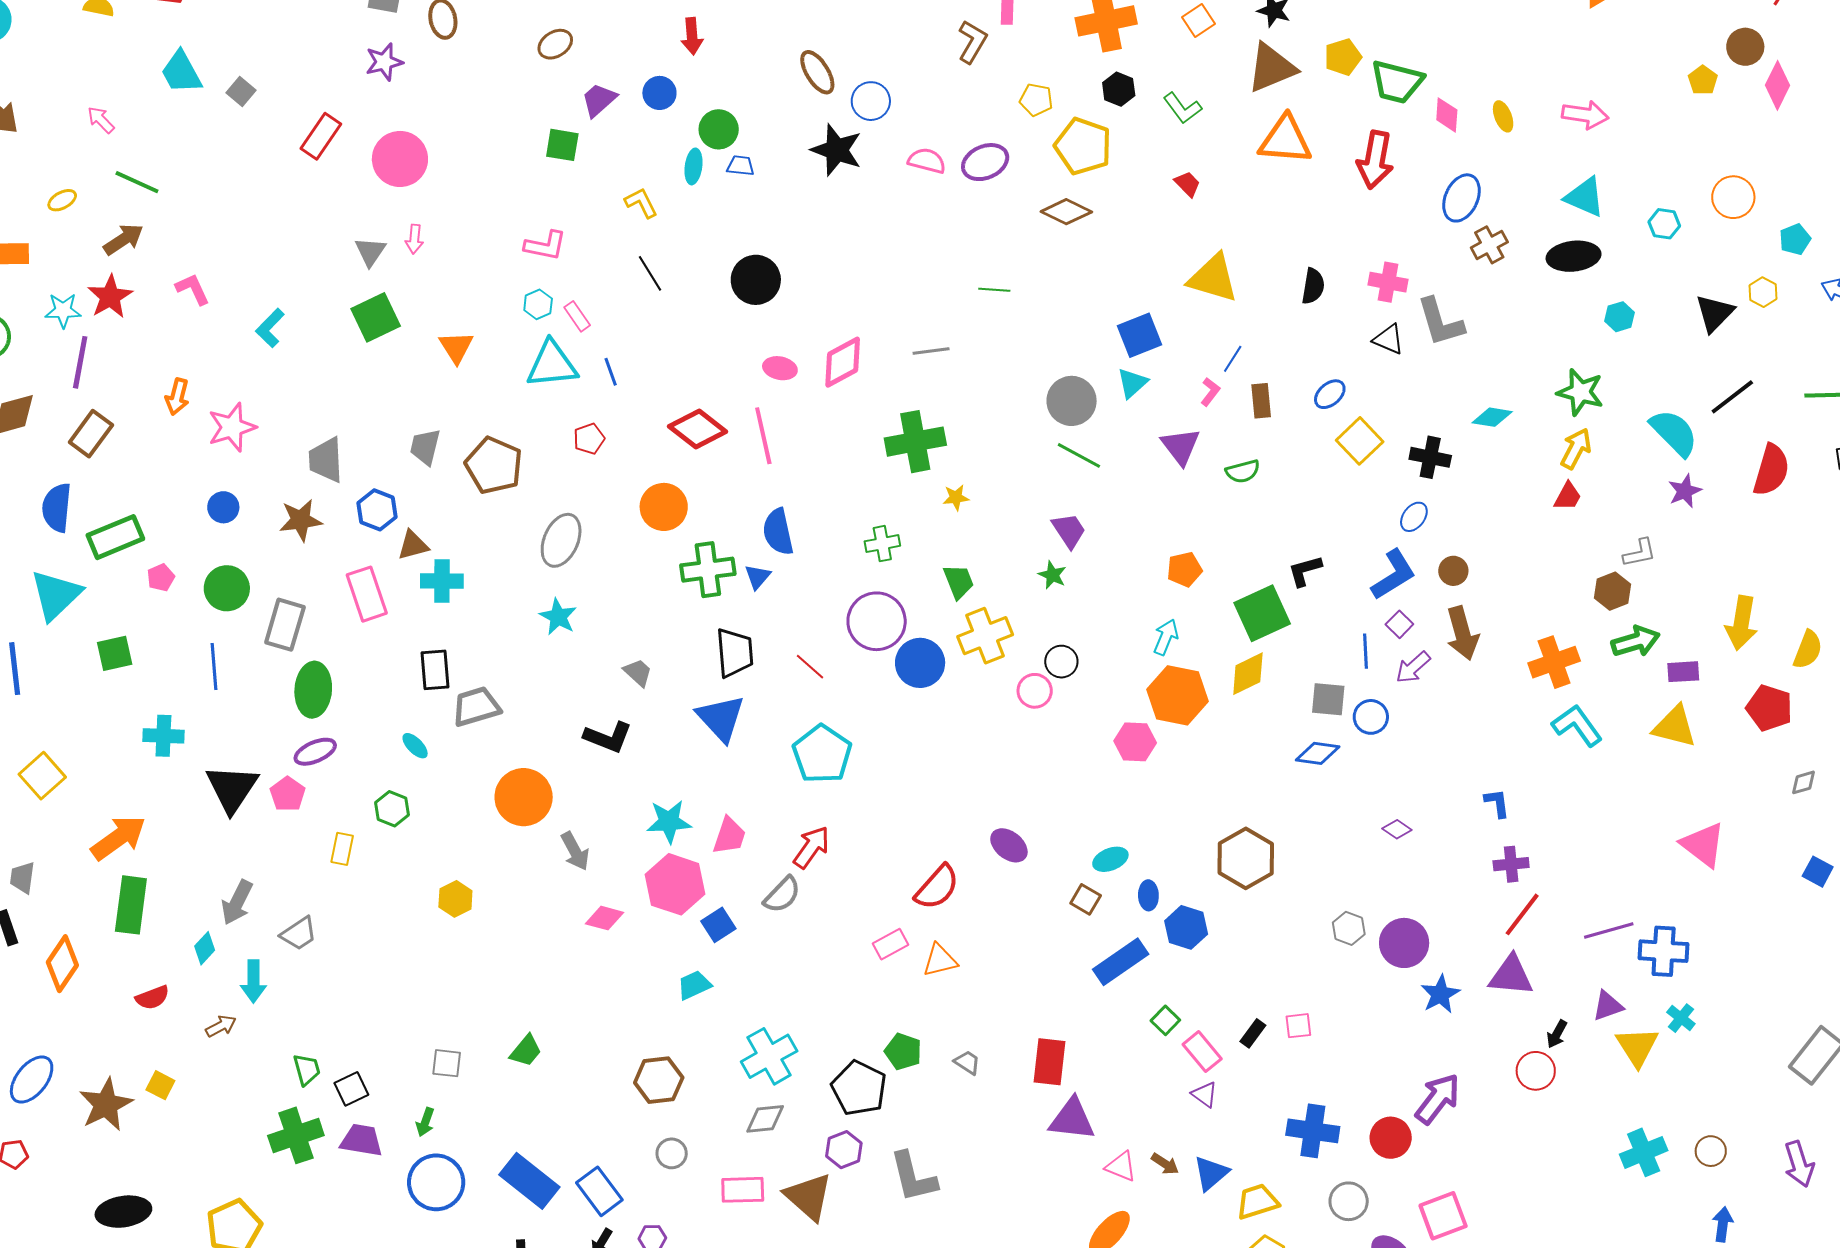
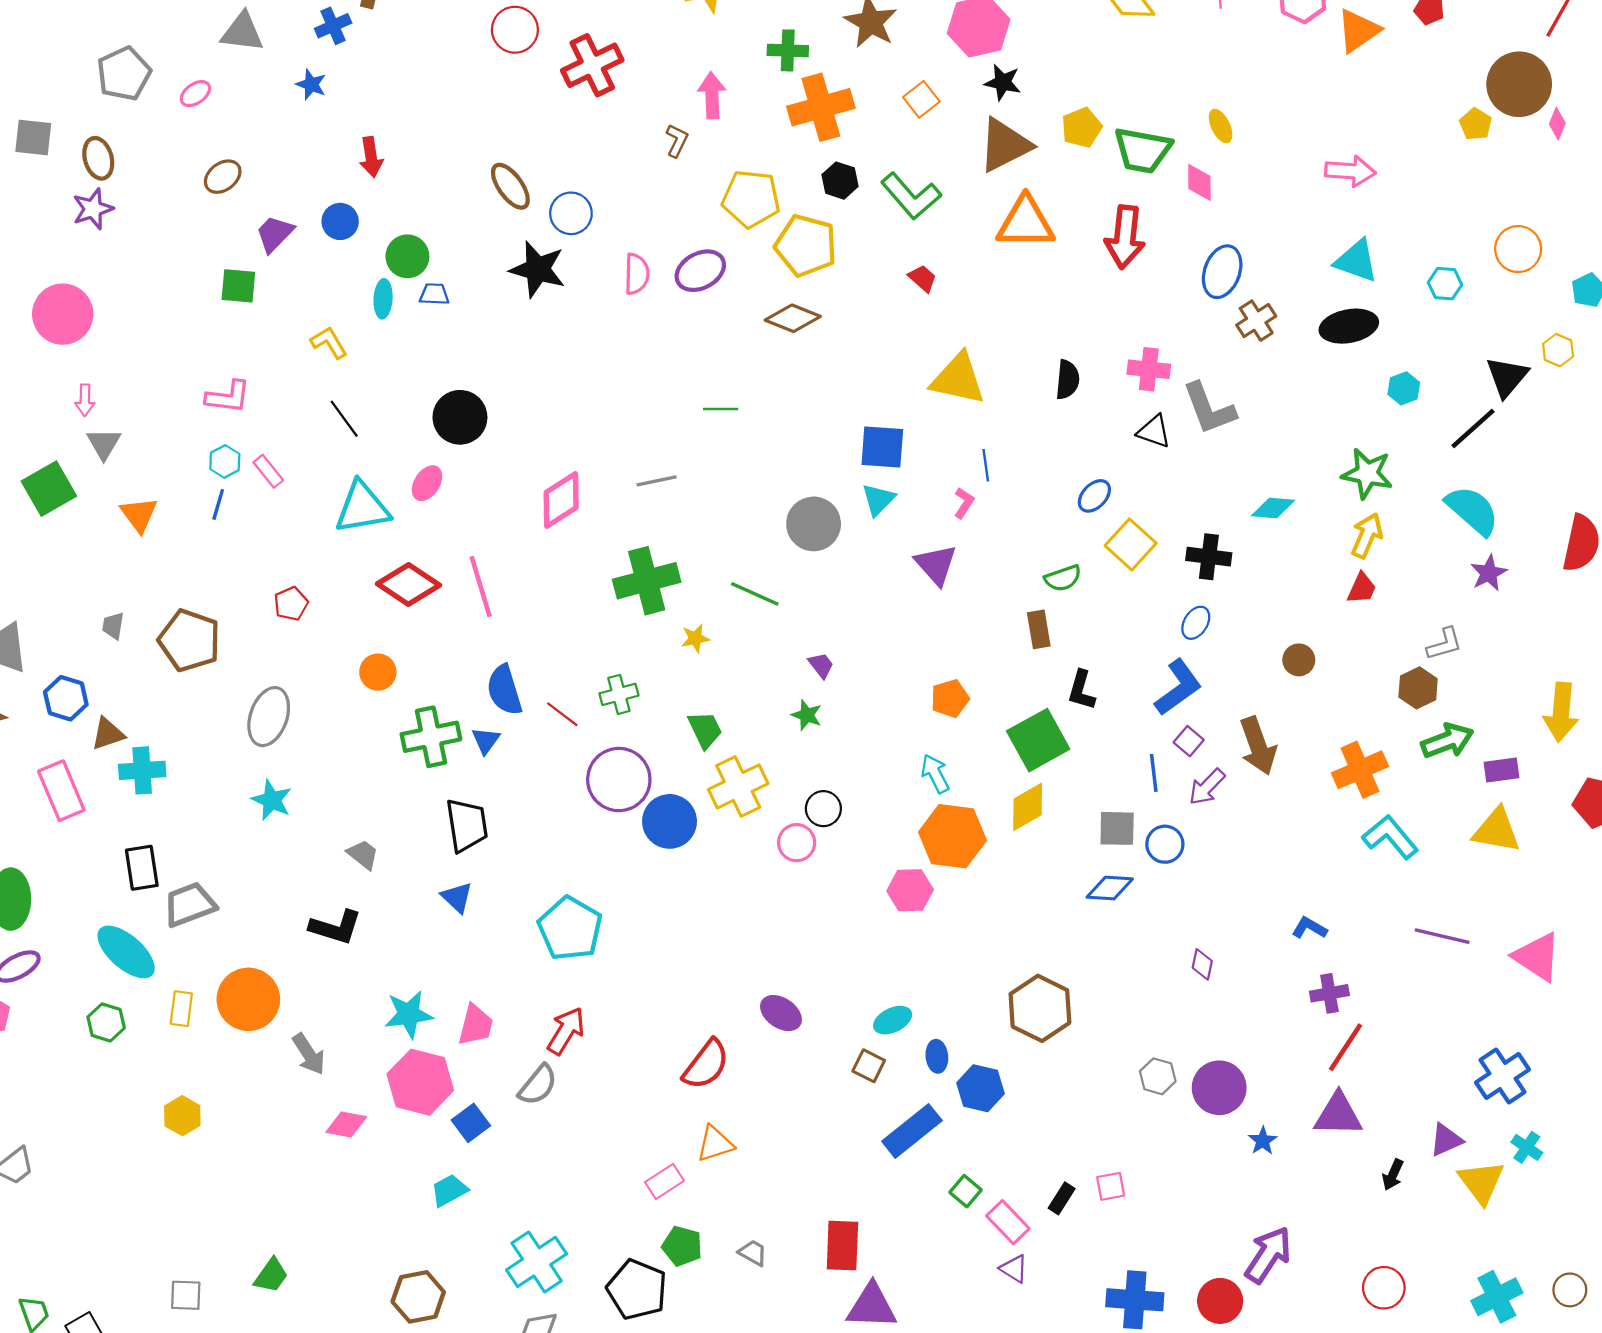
brown L-shape: (972, 42) -> (677, 141), size x0.7
brown circle: (1745, 47) -> (1519, 84), size x1.6
purple star: (384, 62) -> (93, 209), moved
pink diamond: (1777, 85) -> (1557, 124), size x0.6
yellow pentagon: (1036, 100) -> (751, 199), size x1.6
green L-shape: (1182, 108) -> (911, 196), size x1.4
yellow ellipse: (1503, 116) -> (1221, 126), moved
pink semicircle: (927, 161) -> (637, 274), turned 81
gray triangle: (370, 252) -> (104, 444), moved
blue square: (1139, 335) -> (882, 447), turned 30
blue line: (1233, 359) -> (986, 465), turned -36
cyan triangle: (552, 364) -> (362, 508), moved
pink ellipse: (780, 368) -> (427, 483), moved, turned -64
blue line: (611, 372) -> (218, 504), moved, turned 40
black line: (1732, 397) -> (1473, 428), moved
brown rectangle: (1261, 401) -> (1039, 629), moved
gray trapezoid: (425, 447) -> (113, 626), size x0.7
green line: (1079, 455) -> (755, 594), moved
green semicircle: (1243, 471) -> (1063, 578), moved
orange circle: (664, 507) -> (378, 672), size x0.7
purple trapezoid: (1069, 531) -> (821, 665), size x0.7
black L-shape: (1305, 571) -> (1081, 690), turned -54
brown circle: (1453, 571) -> (1299, 660), moved
cyan arrow: (1166, 637) -> (935, 774), turned -45
red line: (810, 667) -> (562, 714), moved
blue triangle: (721, 718) -> (457, 897), size x0.6
cyan ellipse: (415, 746) -> (126, 952), size x2.0
blue L-shape: (1497, 803) -> (1309, 928), turned -48
purple diamond: (1397, 829) -> (1202, 964), turned 72
yellow rectangle: (342, 849) -> (181, 1009), moved
purple line: (1609, 931) -> (1442, 936), moved, turned 33
pink rectangle: (891, 944) -> (664, 1181), moved
blue cross: (1664, 951) -> (1502, 1076), turned -33
blue star: (1440, 994) -> (1263, 1141), size x0.7
red circle: (1536, 1071) -> (1384, 1288), moved

